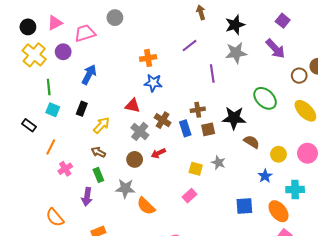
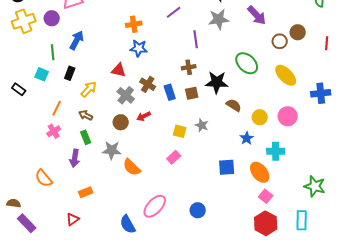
yellow cross: (34, 55) -> (24, 21), turned 30
green line: (49, 87) -> (53, 52), moved
brown cross: (198, 110) -> (189, 67), moved
orange line: (51, 147) -> (57, 108), moved

